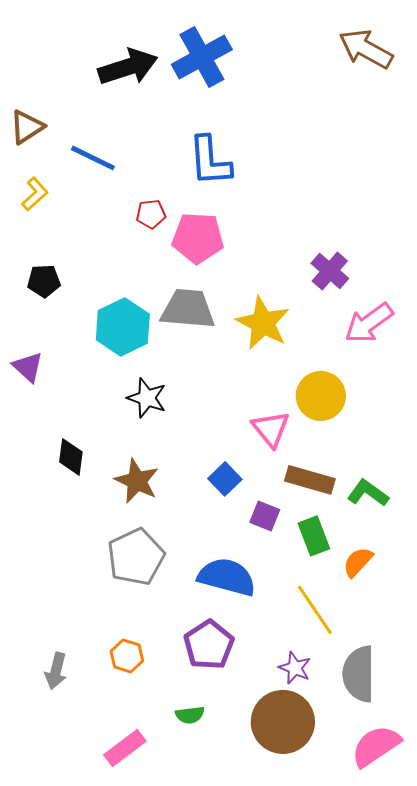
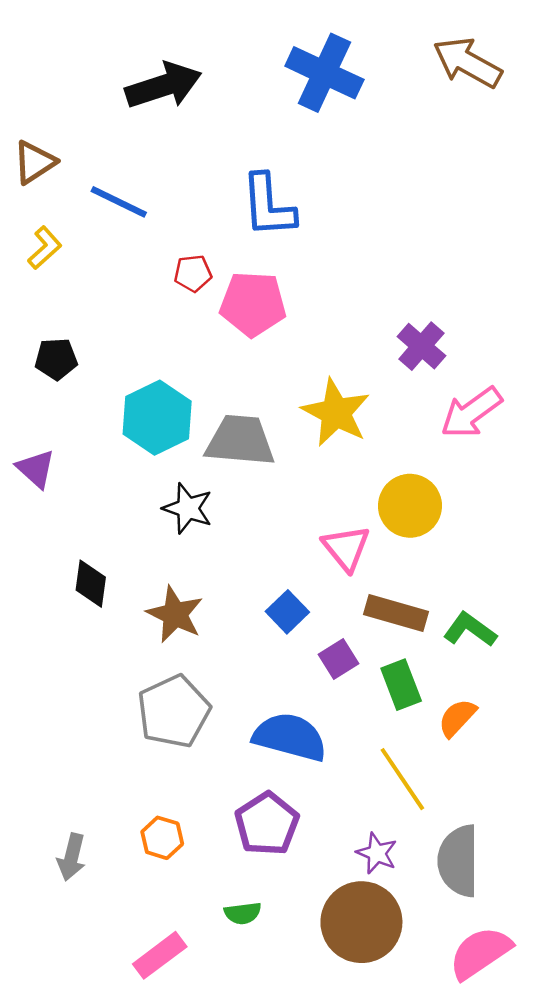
blue cross: (202, 57) -> (324, 73), moved, turned -36
gray trapezoid: (188, 309) -> (240, 441), moved
purple square: (265, 516) -> (338, 659), turned 36

